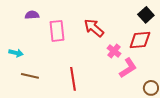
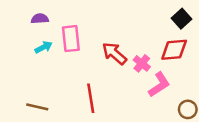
red arrow: (94, 28) -> (114, 53), moved
cyan arrow: (16, 53) -> (44, 47), moved, turned -40
brown line: (30, 76) -> (37, 107), moved

